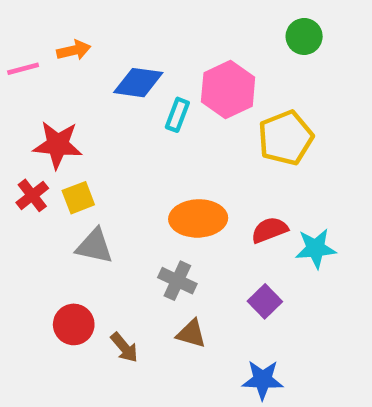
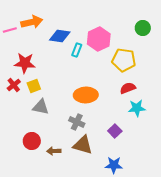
green circle: (304, 36) -> (143, 28), moved
orange arrow: (74, 50) -> (32, 22), size x1.5
yellow pentagon: (286, 138) -> (124, 60), turned 30
red semicircle: (270, 230) -> (128, 88), moved
brown triangle: (191, 334) -> (83, 145), size x1.5
brown arrow: (124, 347) -> (54, 151), turned 128

